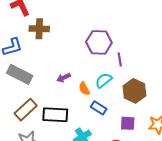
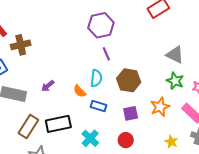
purple hexagon: (99, 42) -> (101, 25), moved
purple arrow: (64, 78) -> (48, 86), moved
cyan semicircle: (104, 80) -> (96, 78), turned 150

